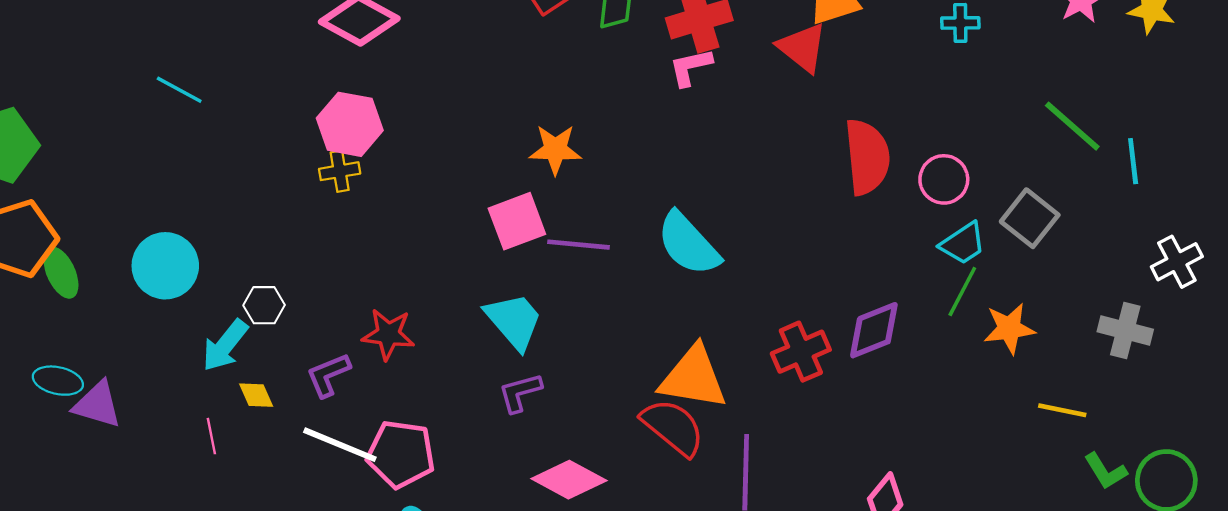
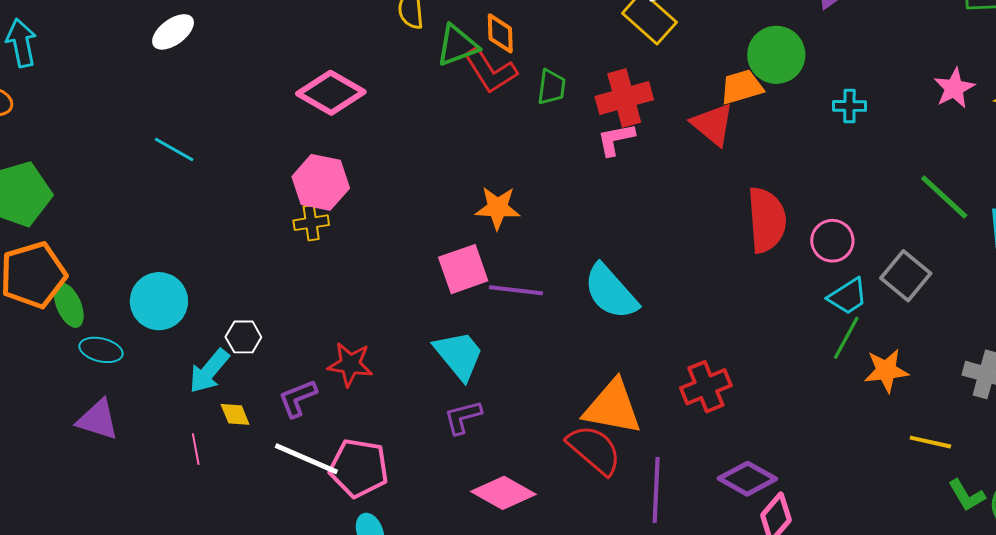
purple diamond: (874, 330) -> (747, 479), moved, turned 50
cyan ellipse: (58, 381) -> (101, 350), moved

